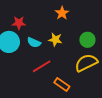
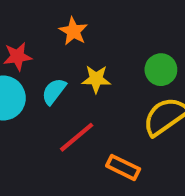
orange star: (62, 13) -> (73, 31), moved
cyan semicircle: (34, 42) -> (54, 91), turned 112

